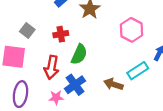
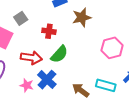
red arrow: (52, 67) -> (31, 58), turned -110
cyan rectangle: (138, 71) -> (106, 85), turned 30
blue cross: (75, 85) -> (47, 80), turned -30

